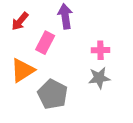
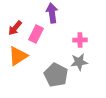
red arrow: (20, 21) -> (15, 28), moved
gray pentagon: (53, 94) -> (56, 75), moved

